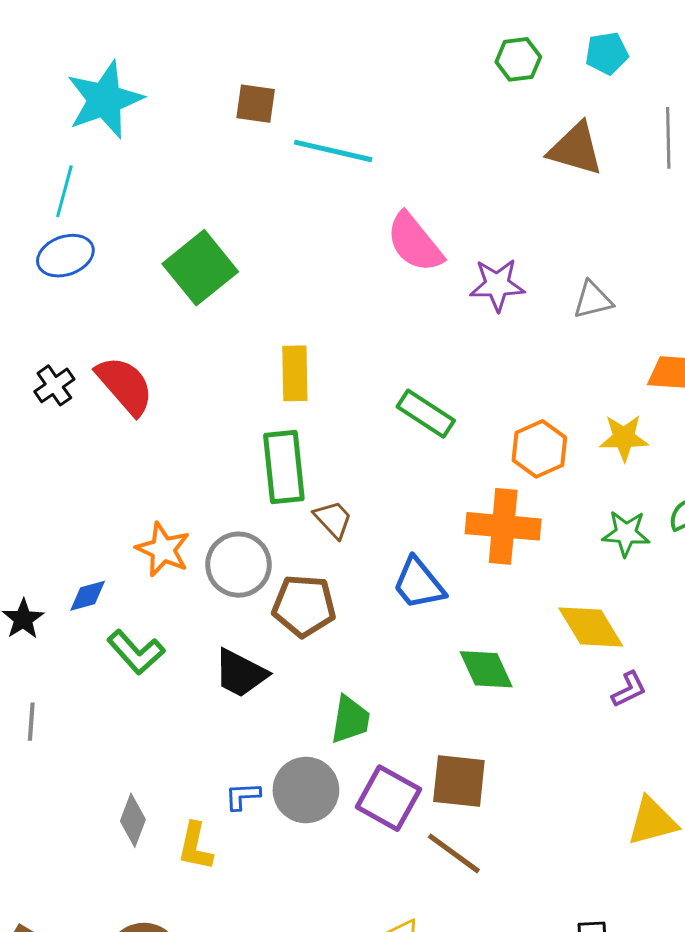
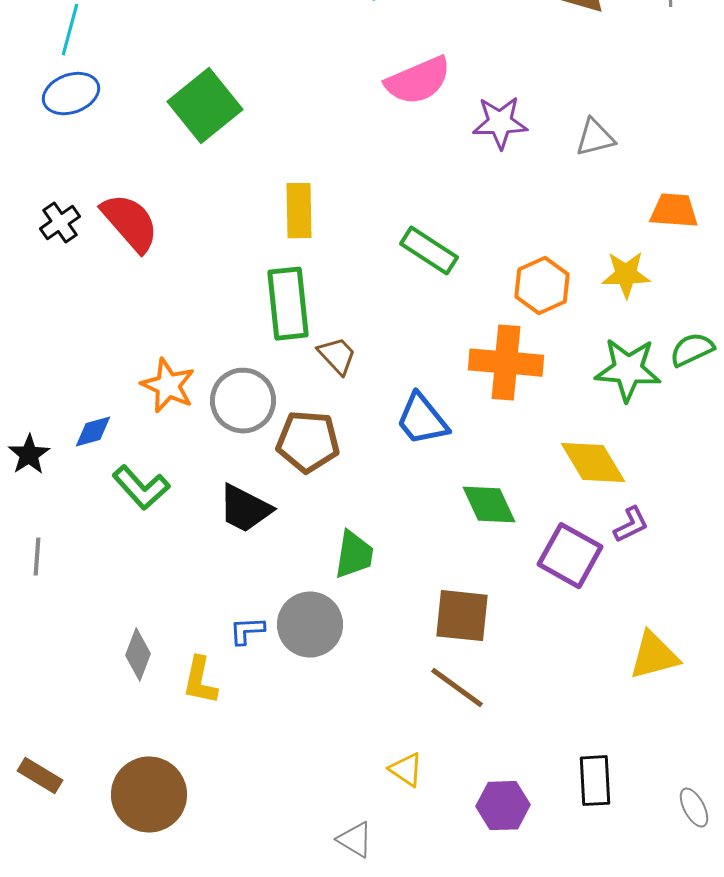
pink semicircle: (415, 243) -> (418, 81), turned -74
green star: (626, 533) -> (628, 370), size x1.4
purple square: (388, 798) -> (570, 556), moved

